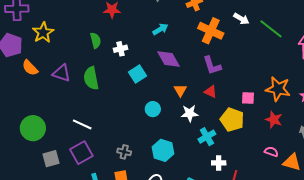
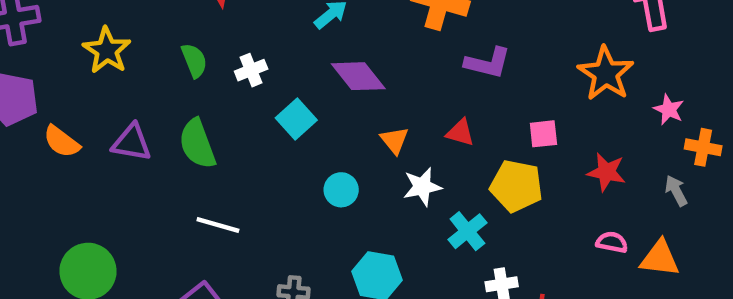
yellow star: (43, 33) -> (107, 50), moved
purple L-shape: (212, 65) -> (488, 63), moved, turned -50
orange star: (278, 89) -> (606, 73), moved, turned 30
white line: (82, 124) -> (218, 225), moved

